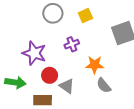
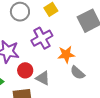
purple cross: (72, 44) -> (42, 38), size x1.5

